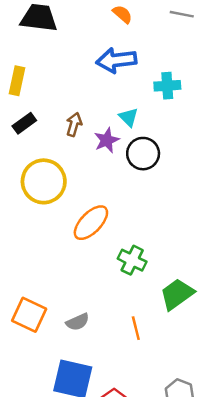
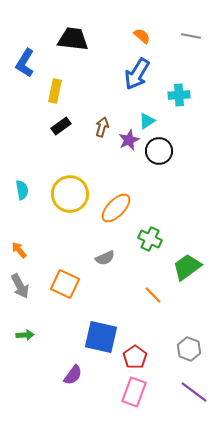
blue arrow: (116, 60) -> (137, 74), turned -52
cyan triangle: (128, 117) -> (147, 121), turned 42
yellow circle: (44, 181) -> (70, 194), moved
gray semicircle: (78, 322) -> (105, 258), moved
orange line: (136, 328) -> (153, 295), turned -30

